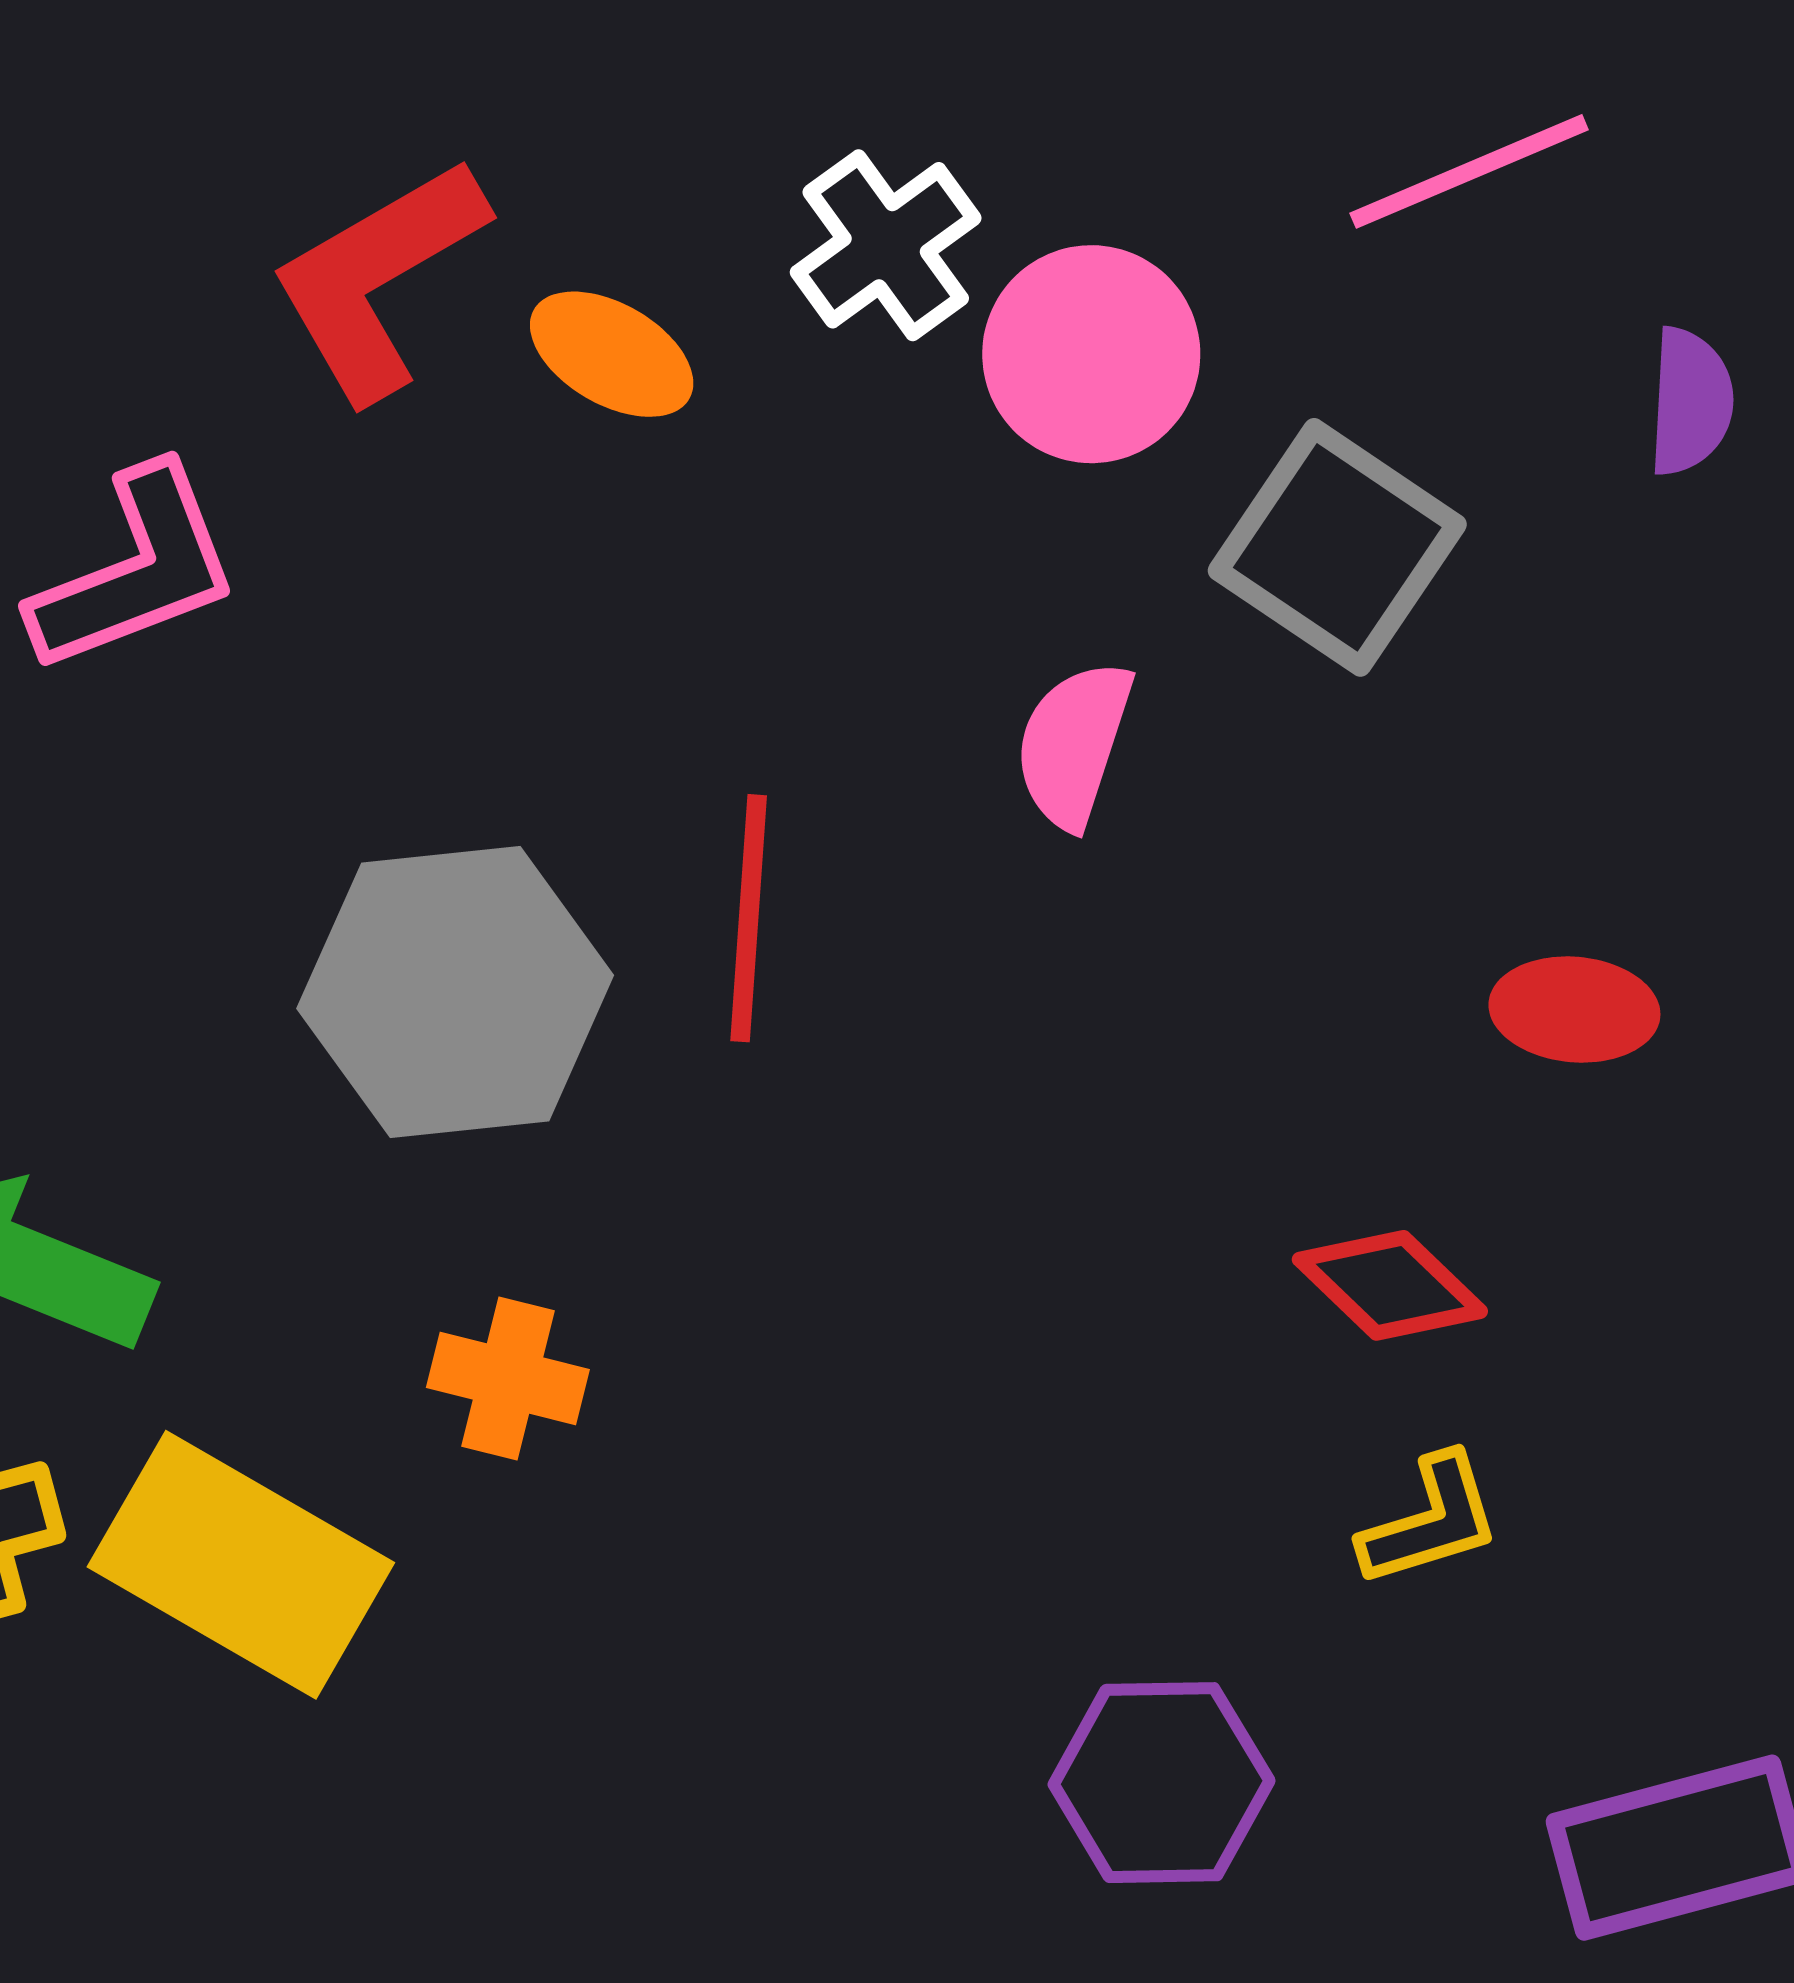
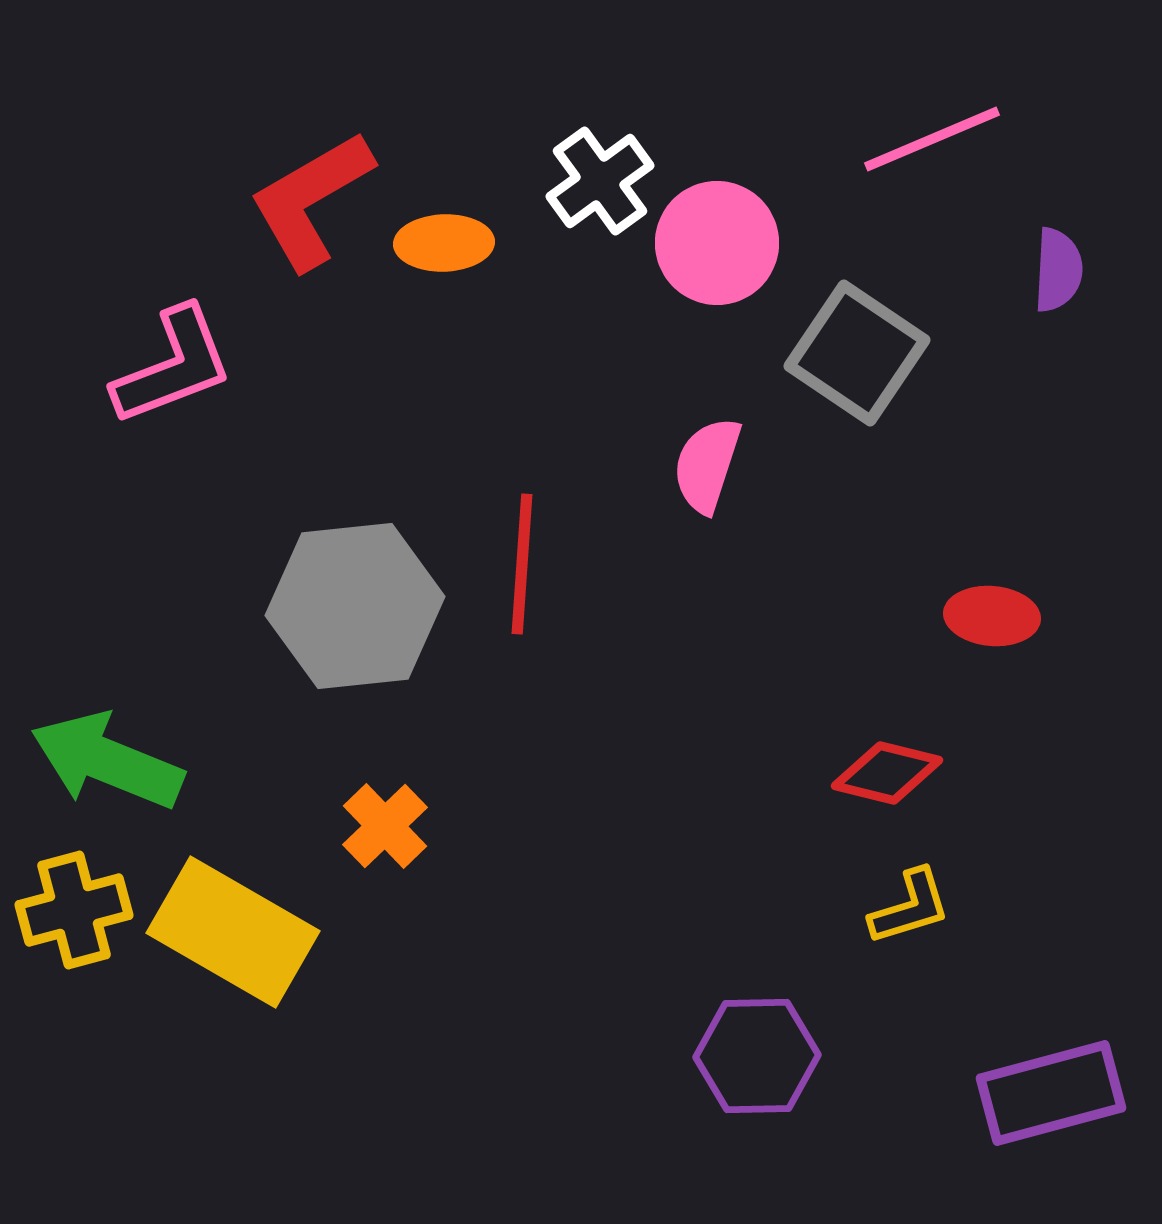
orange ellipse: (612, 354) -> (444, 243), turned -32
red diamond: (1390, 1285) -> (887, 773), turned -30
orange cross: (508, 1378) -> (385, 826), turned 32

